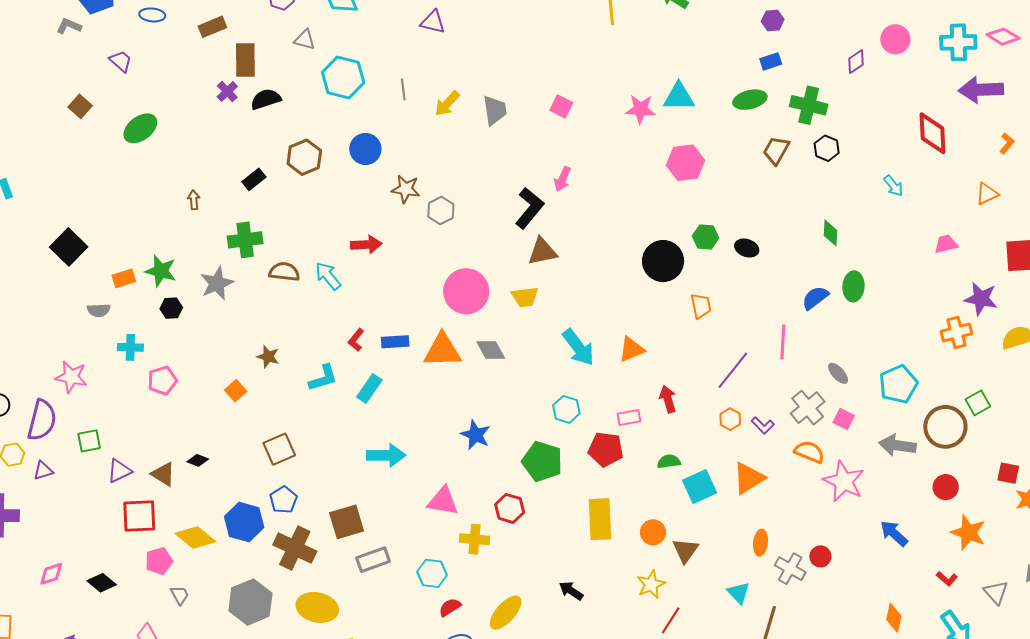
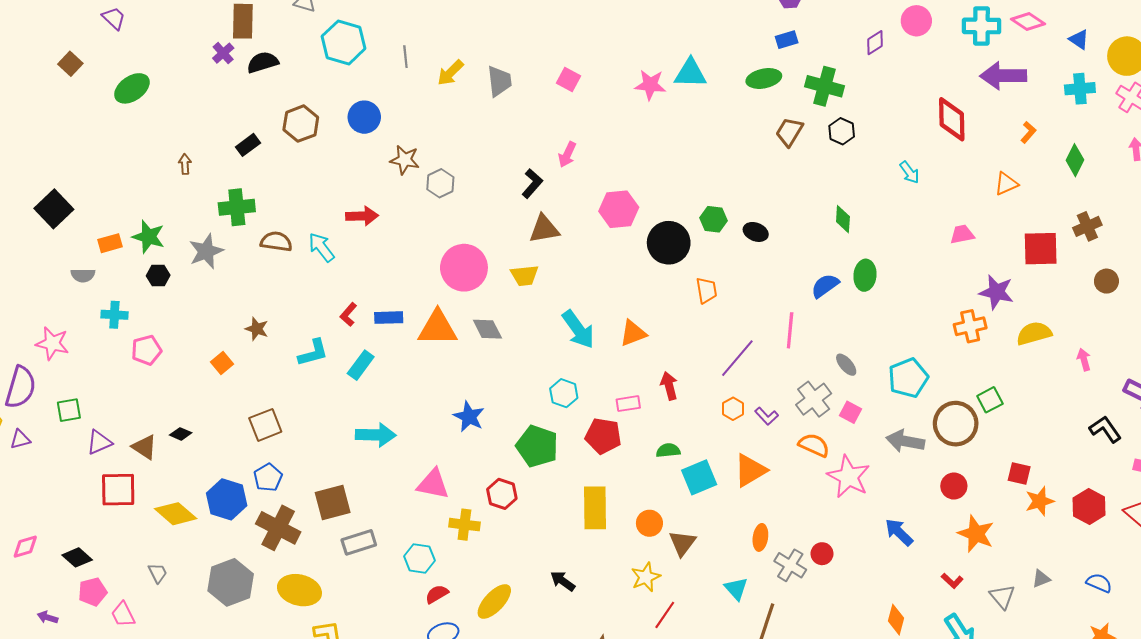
pink hexagon: (686, 163) -> (619, 209), moved
black L-shape: (530, 208) -> (532, 183), size x0.7
pink pentagon: (159, 561) -> (93, 592), moved

